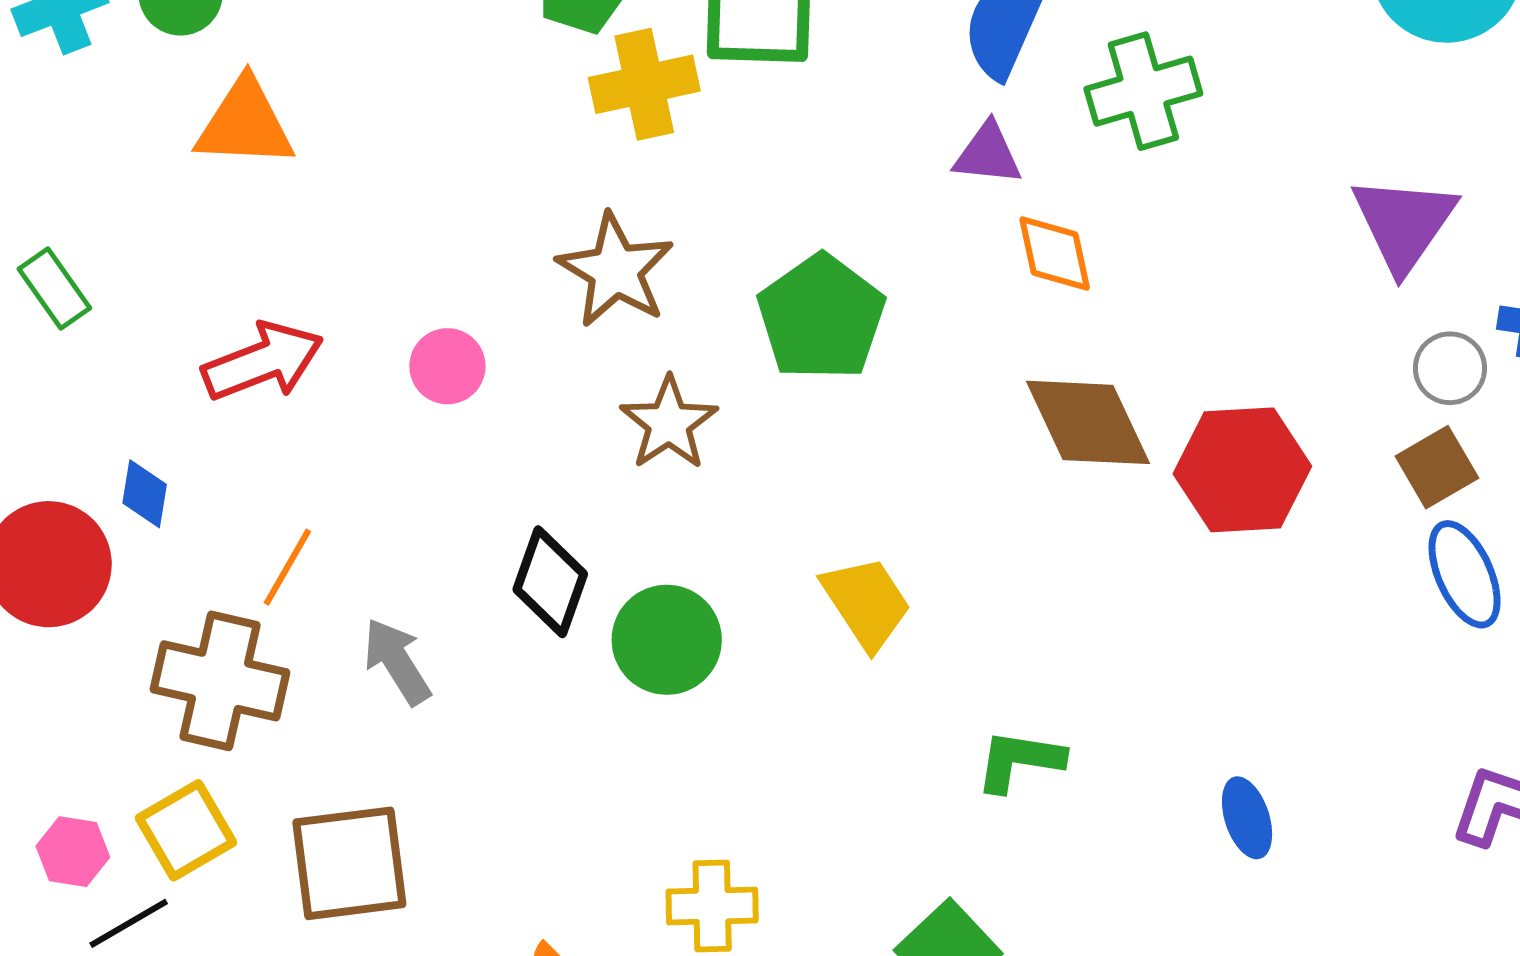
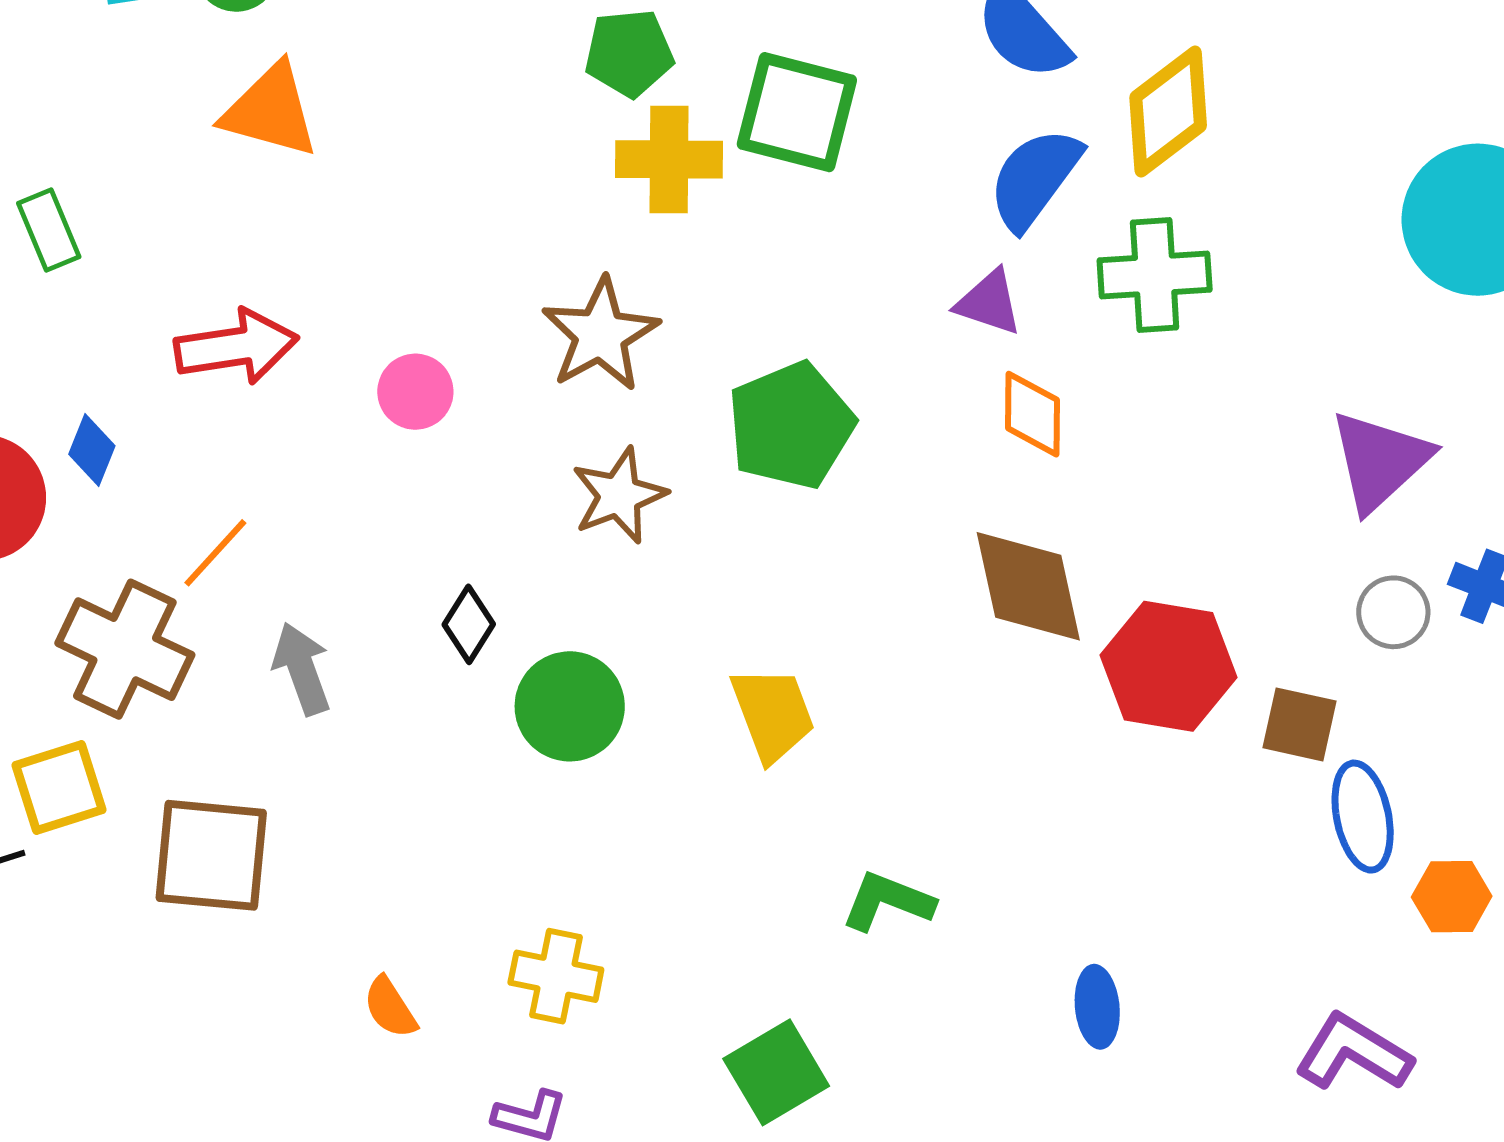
brown square: (1437, 467) -> (1299, 724), moved, turned 30
black diamond: (550, 582) -> (469, 624), size x0.7

